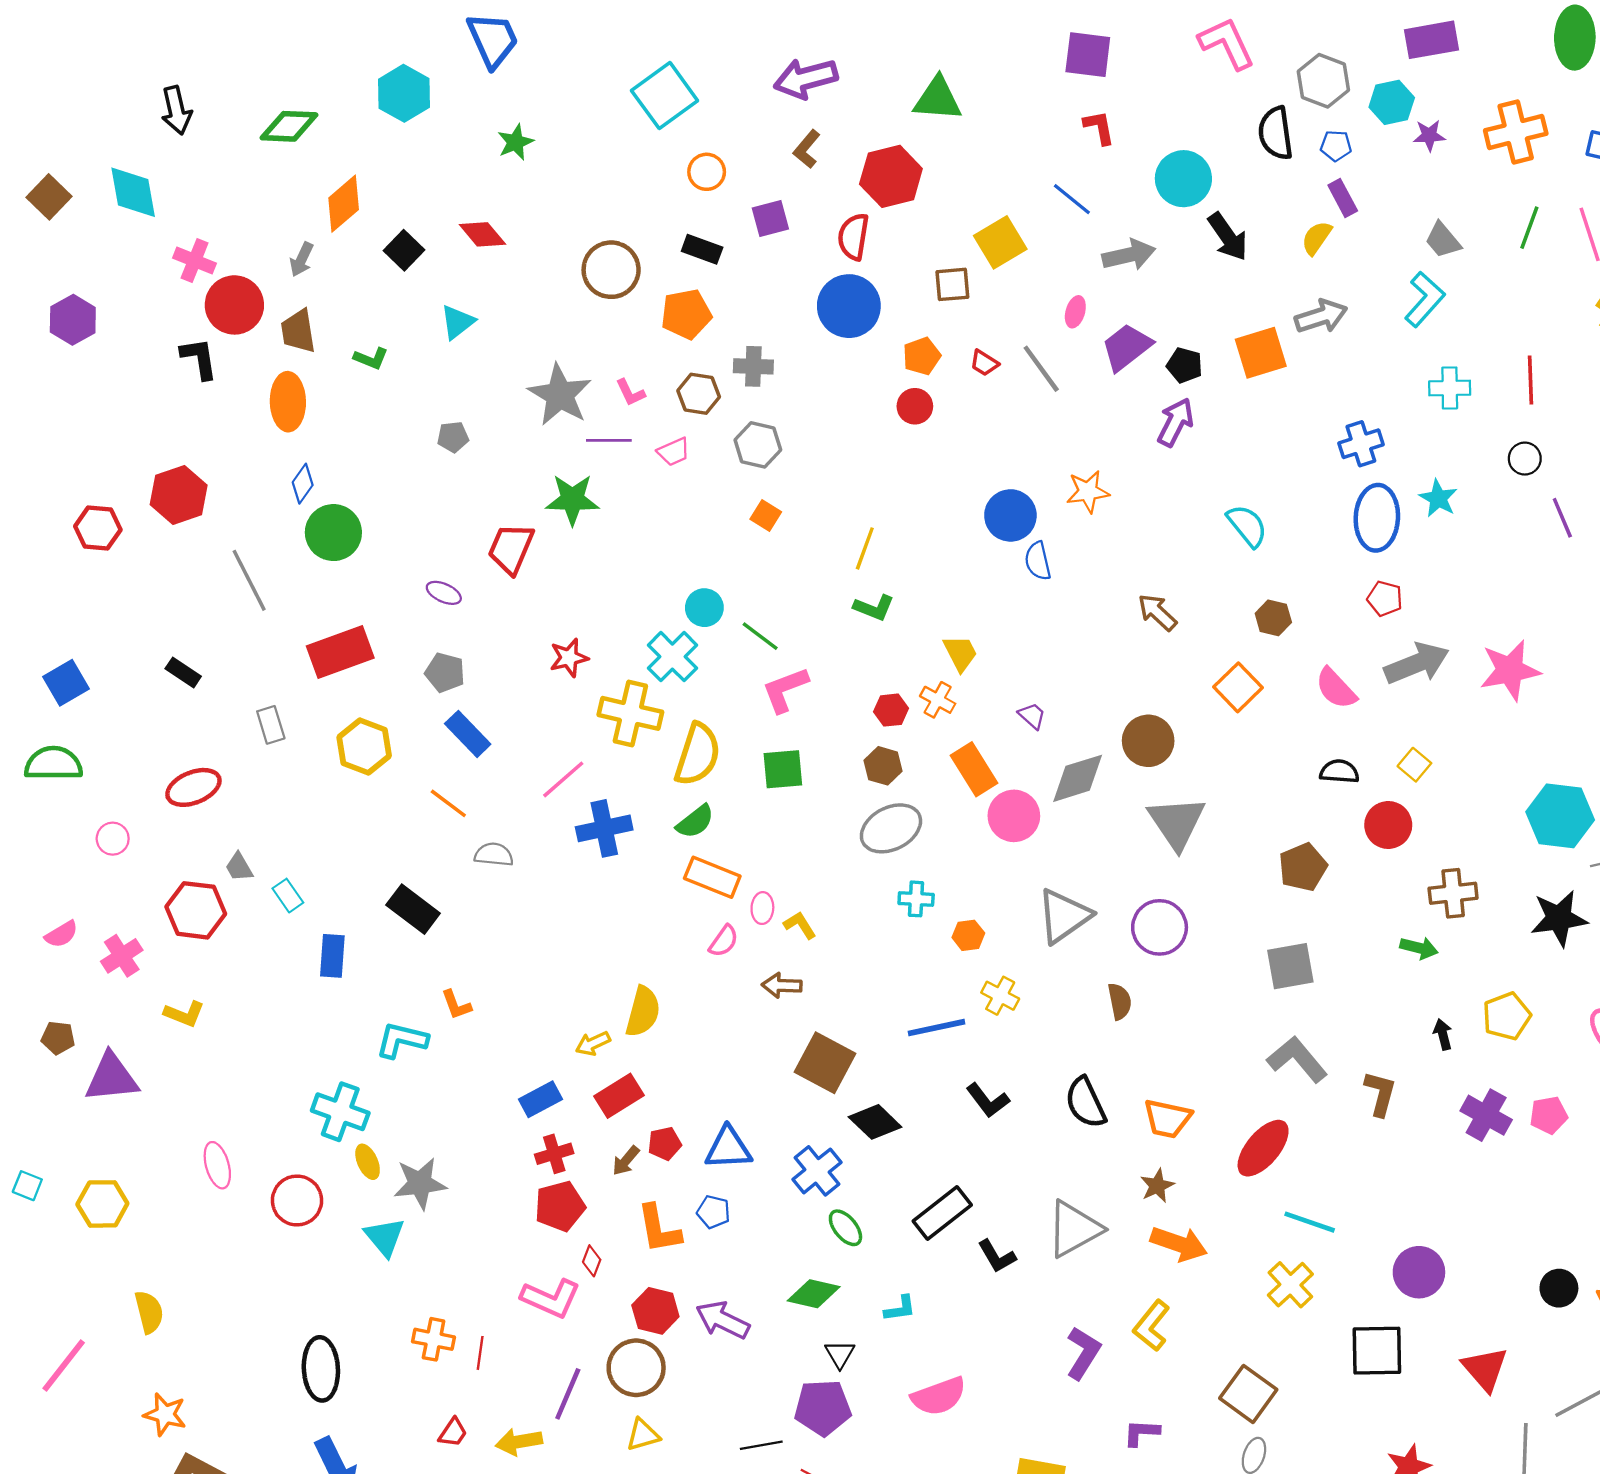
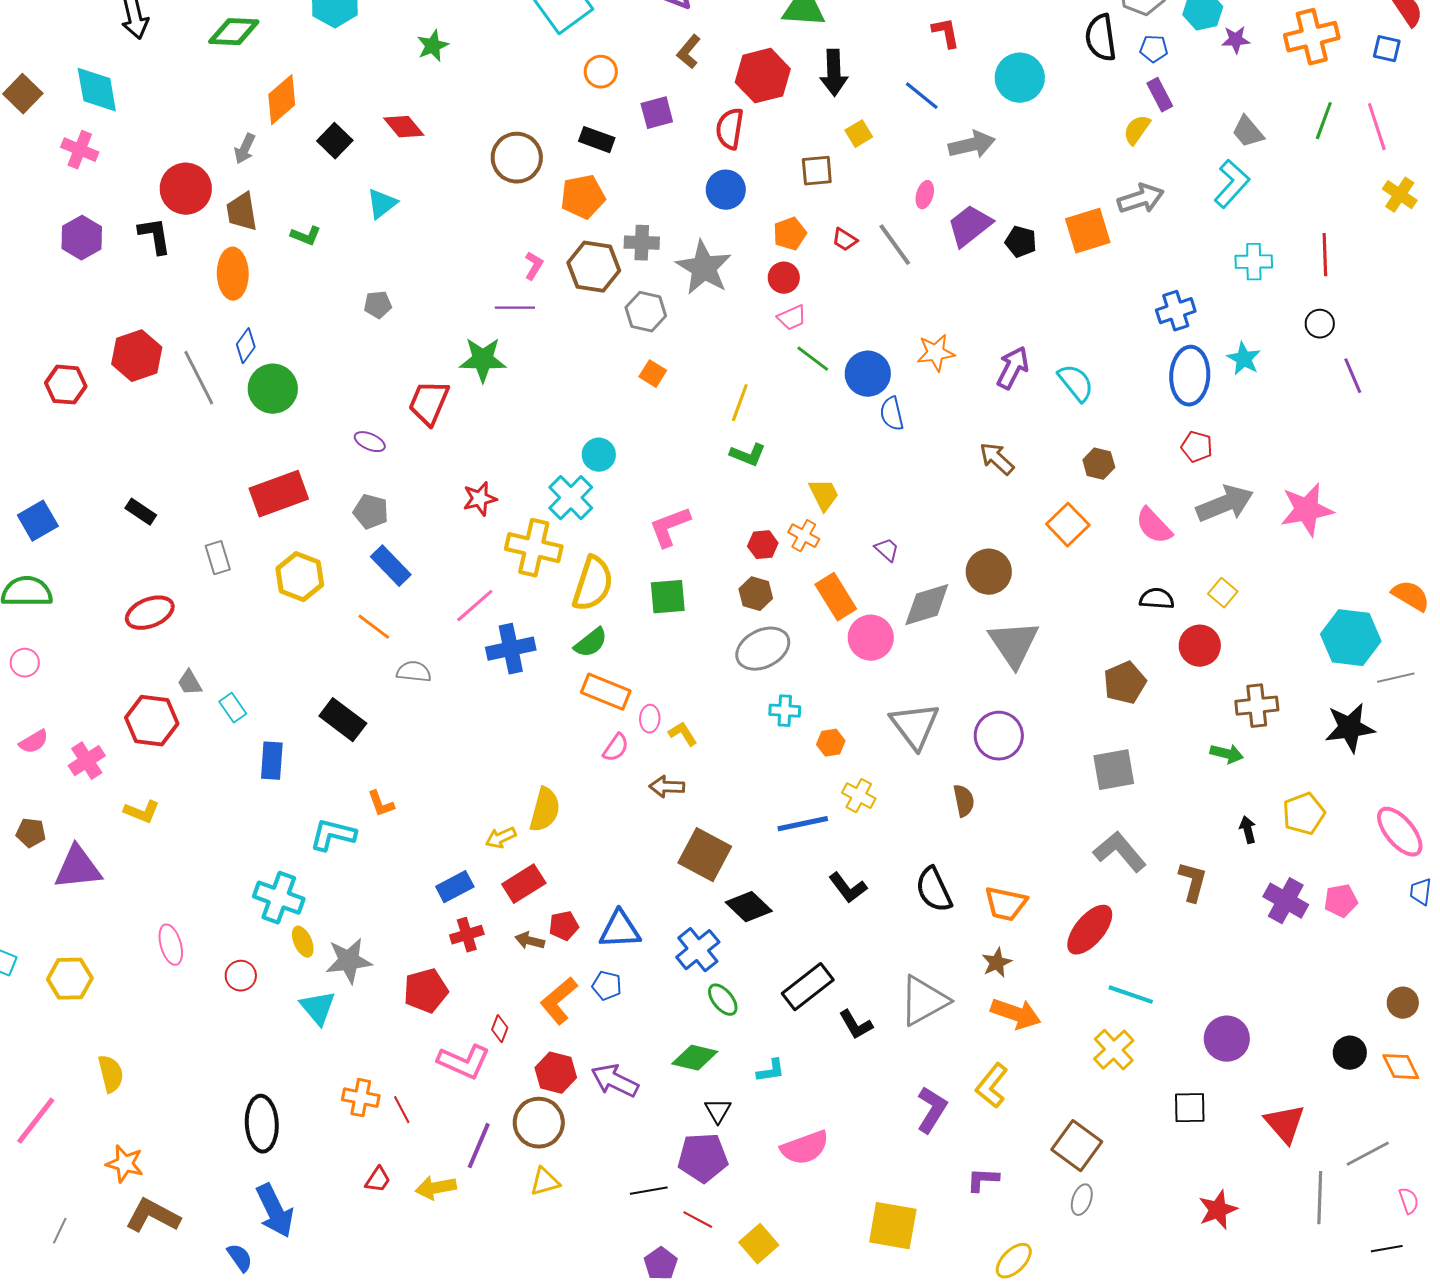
black arrow: (1228, 237) -> (834, 73), moved, turned 33
yellow square: (1000, 242) -> (859, 134), size x0.6
pink cross: (195, 261) -> (80, 150), moved
blue circle: (849, 306) -> (726, 190), size x0.7
purple hexagon: (73, 320) -> (82, 238), moved
pink L-shape: (630, 393) -> (534, 266), turned -124
brown hexagon: (699, 394) -> (594, 267), size x1.4
gray star: (560, 395) -> (704, 268), moved
purple arrow: (1175, 422) -> (1013, 368), moved
pink trapezoid: (674, 452) -> (792, 318), moved
gray line: (249, 580) -> (199, 378), moved
green line: (760, 636) -> (813, 359), moved
pink circle: (113, 839) -> (25, 663), moved
gray triangle: (1064, 916) -> (915, 726), turned -32
brown arrow: (626, 1161) -> (530, 941), turned 64
red circle: (297, 1200) -> (241, 976), size x0.7
red pentagon: (560, 1206) -> (426, 991), moved
orange L-shape: (659, 1229) -> (559, 1001), turned 60
black square: (1377, 1351) -> (1190, 1108), size x0.7
red line: (480, 1353) -> (402, 1110), turned -36

